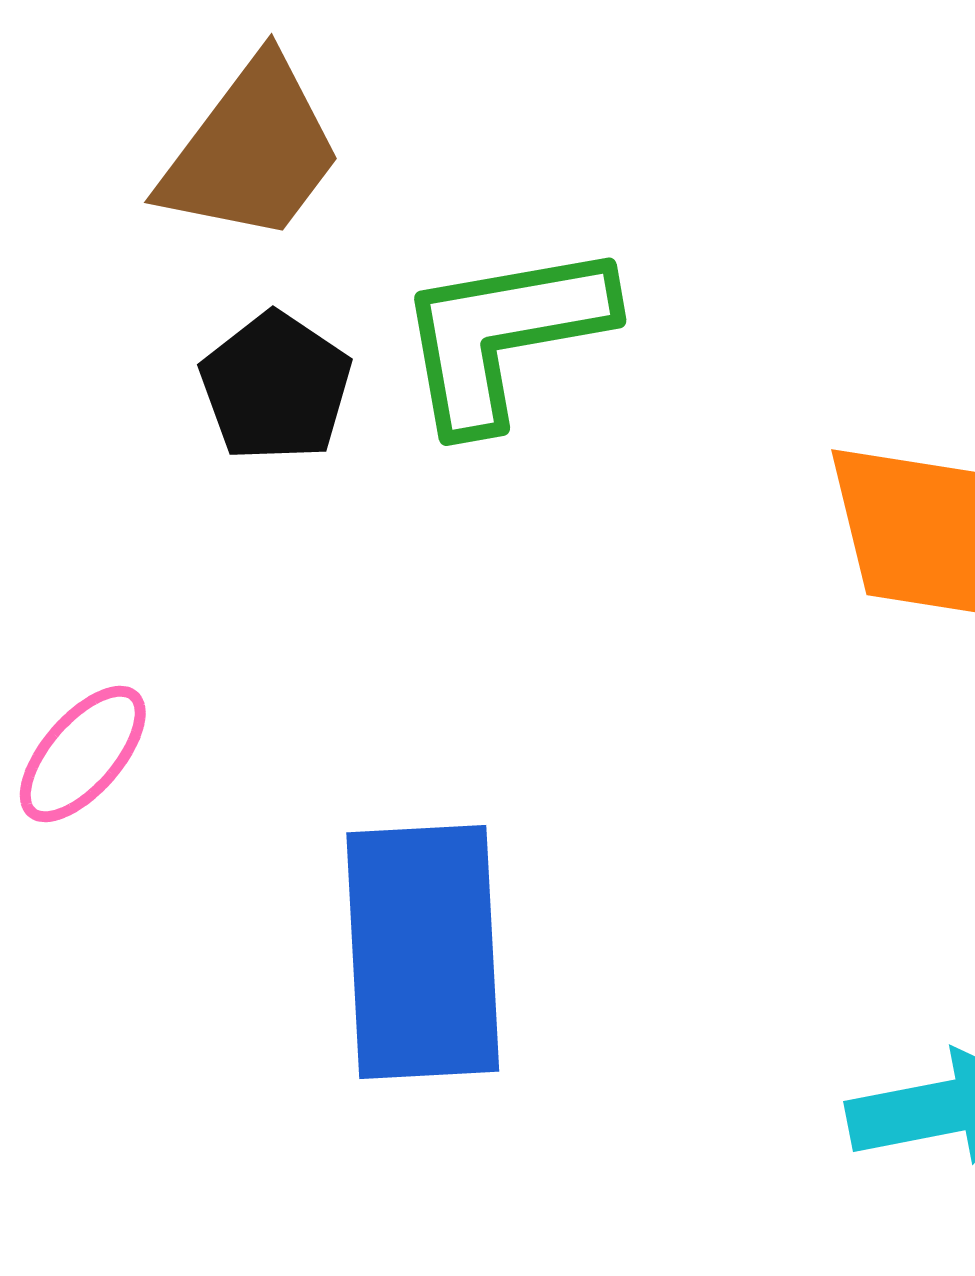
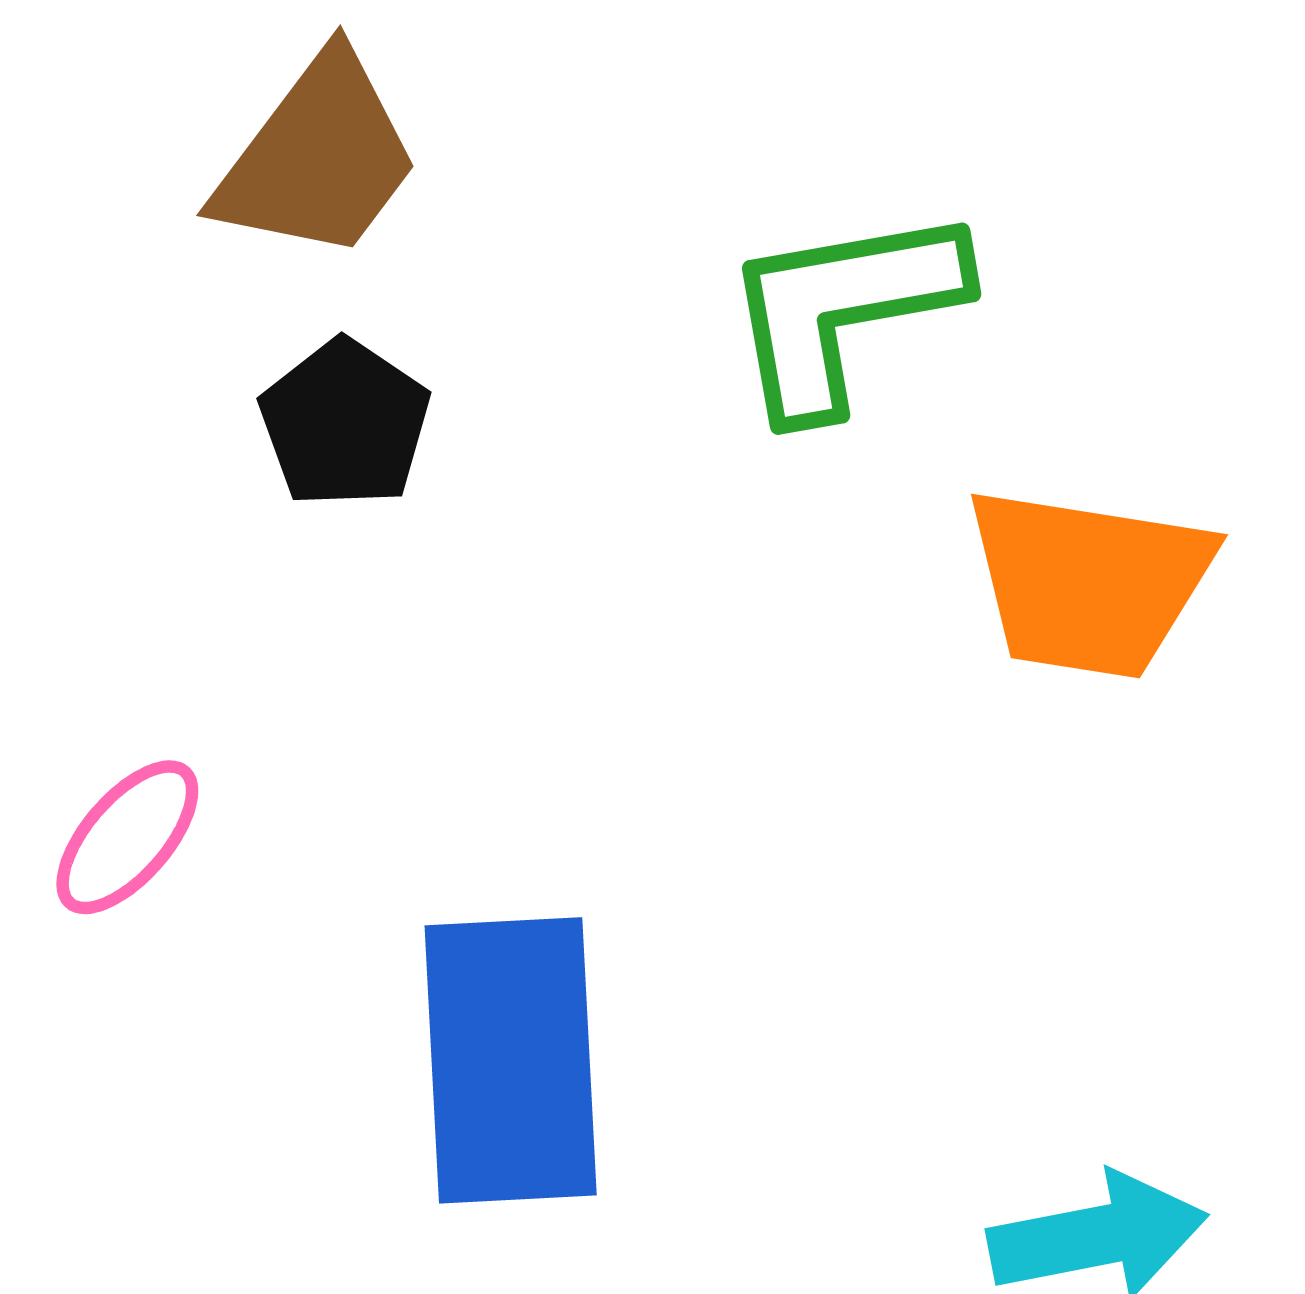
green L-shape: (504, 335) -> (843, 310), moved

